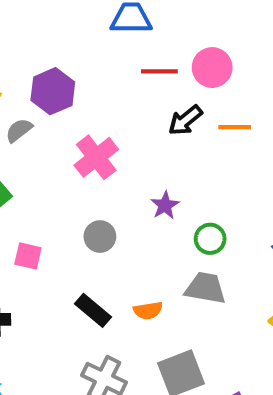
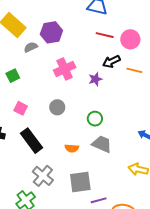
purple star: (165, 205) -> (95, 79), moved
green circle: (210, 239) -> (95, 119), moved
black rectangle: (93, 310) -> (31, 141), moved, size x1.4

